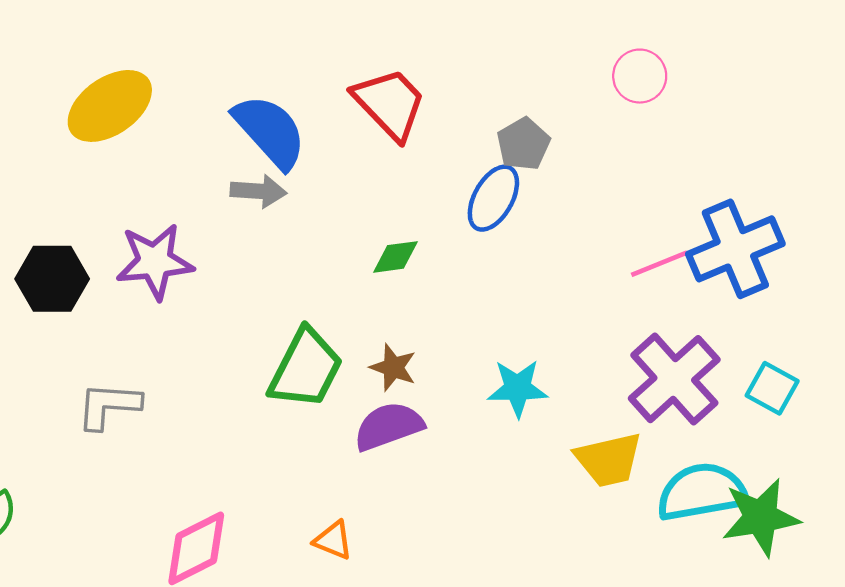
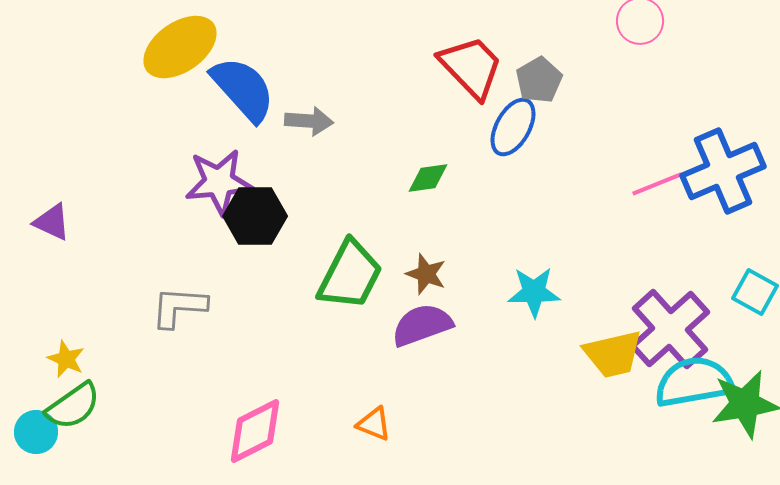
red trapezoid: (390, 104) -> (471, 67), moved
blue semicircle: (270, 131) -> (243, 89), moved
black hexagon: (52, 279) -> (255, 216), moved
purple cross: (674, 379) -> (670, 329), moved

